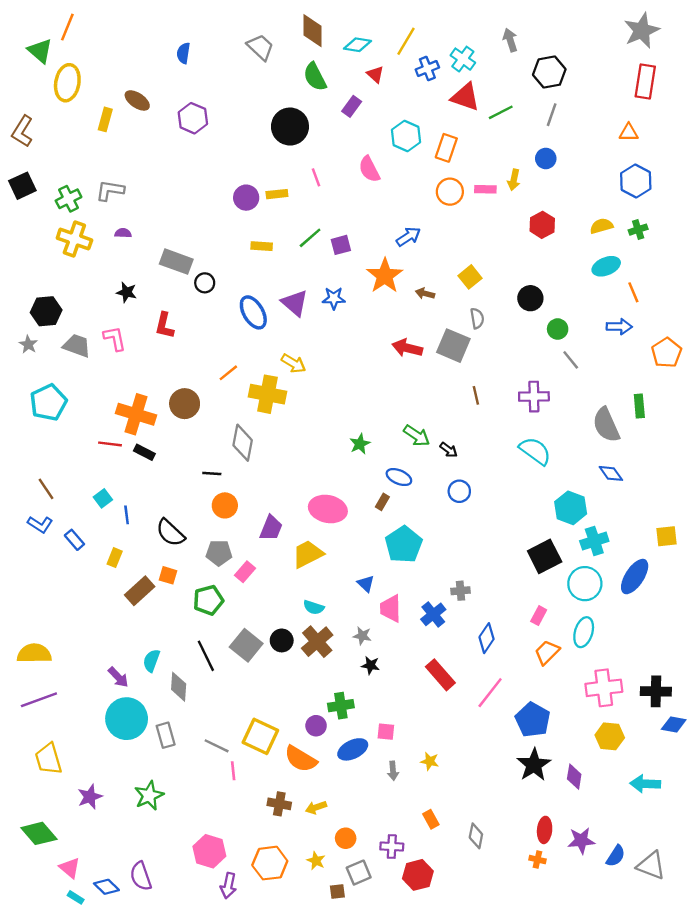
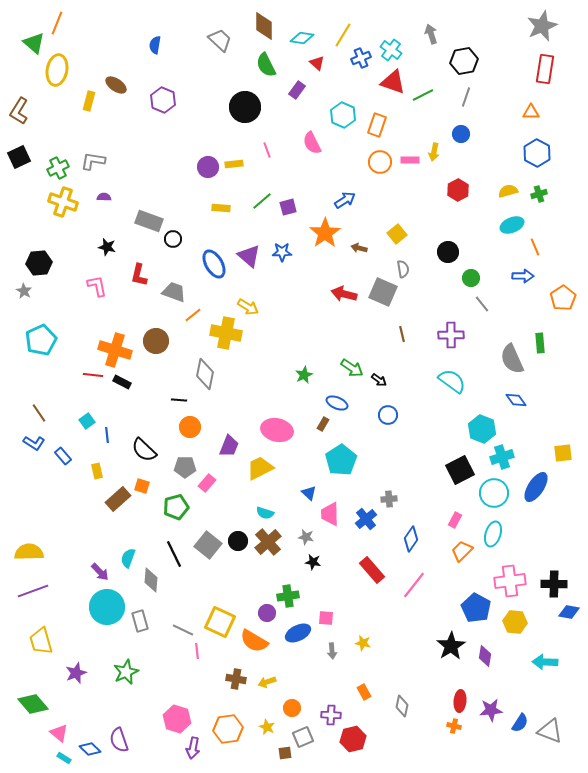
gray trapezoid: (77, 346) -> (174, 292), moved
yellow rectangle: (115, 558) -> (97, 471), turned -35
blue pentagon: (533, 720) -> (476, 608), moved

